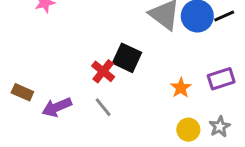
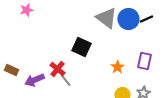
red cross: (103, 71) -> (57, 69), moved
purple rectangle: (221, 79) -> (144, 61), turned -60

